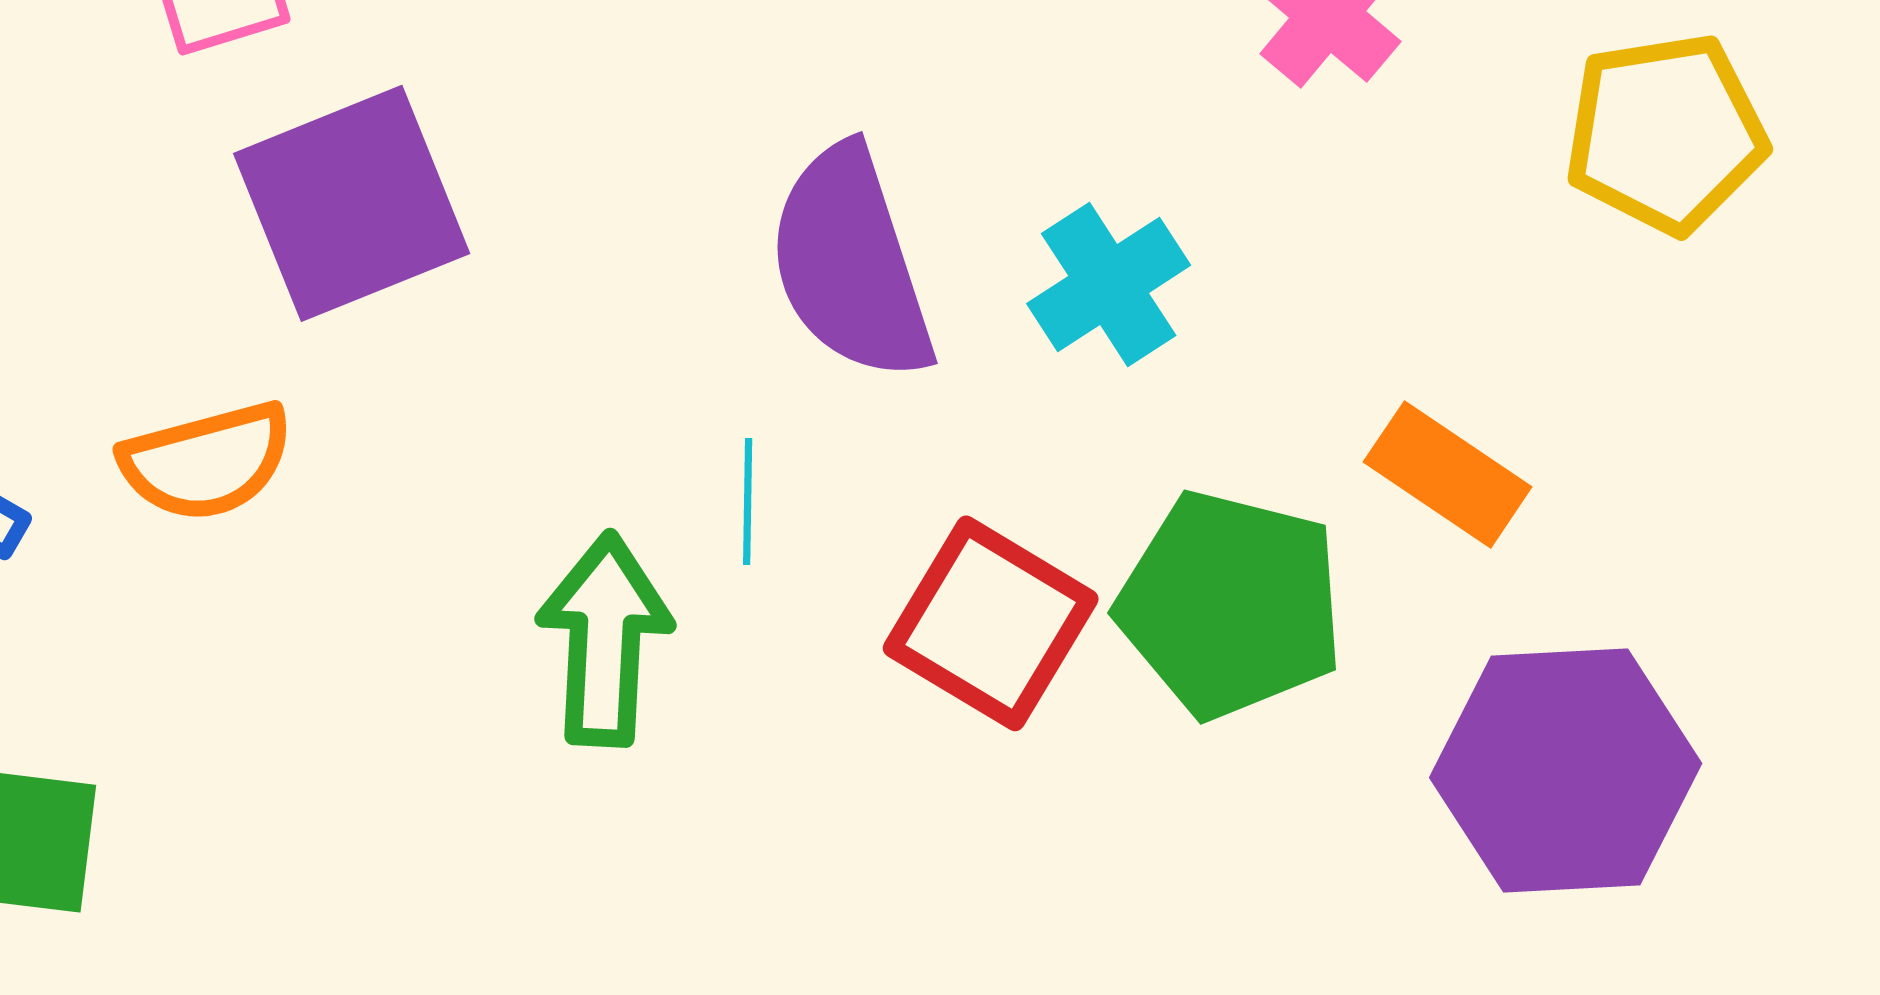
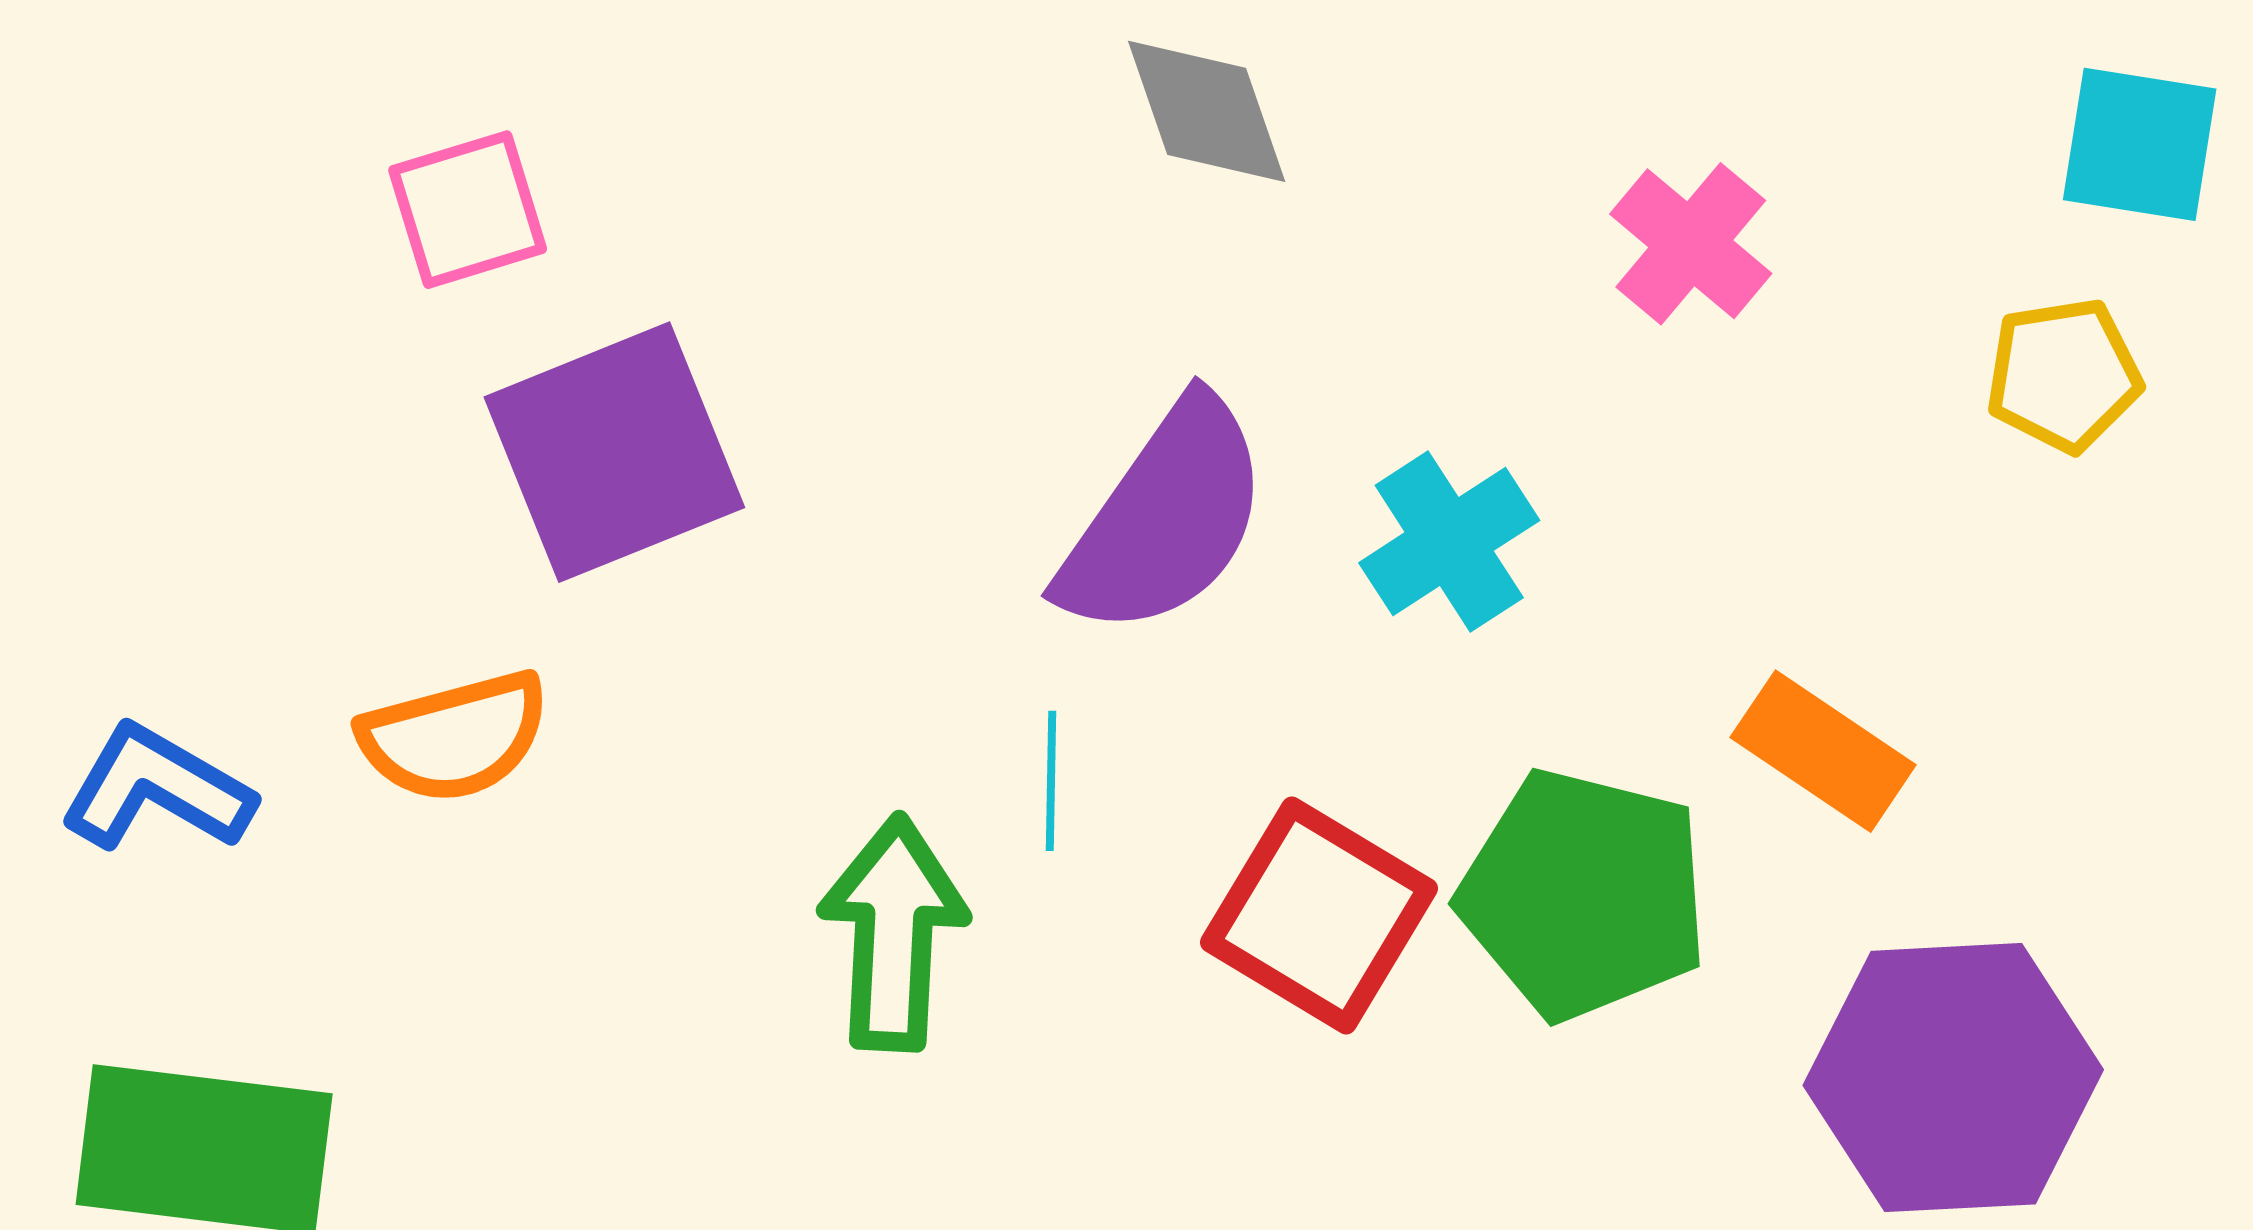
yellow pentagon: (1666, 133) -> (2064, 375), size x0.7
purple semicircle: (851, 263) -> (1165, 518), turned -127

